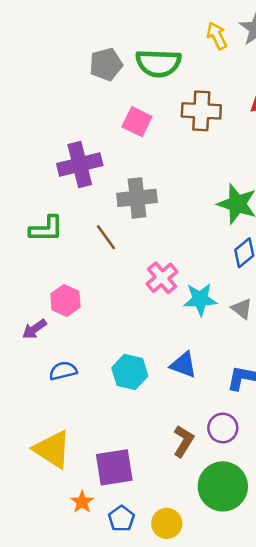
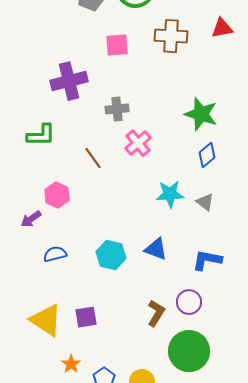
pink square: (137, 122) -> (117, 45), turned -30
gray cross: (137, 198) -> (117, 109), size x0.7
brown line: (106, 237) -> (93, 158), moved
pink cross: (162, 278) -> (138, 143), moved
purple square: (114, 467) -> (86, 317), moved, size x0.7

